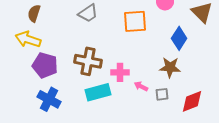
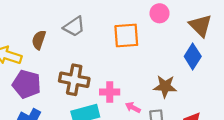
brown semicircle: (34, 13) -> (39, 40), moved
blue diamond: (179, 38) -> (193, 56), moved

